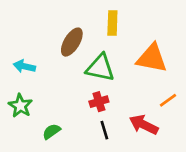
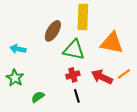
yellow rectangle: (112, 23) -> (83, 17), size x1.4
red arrow: (144, 125) -> (102, 77), moved

